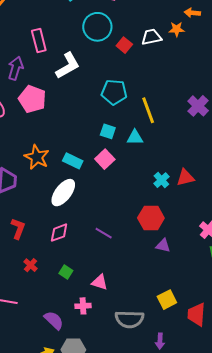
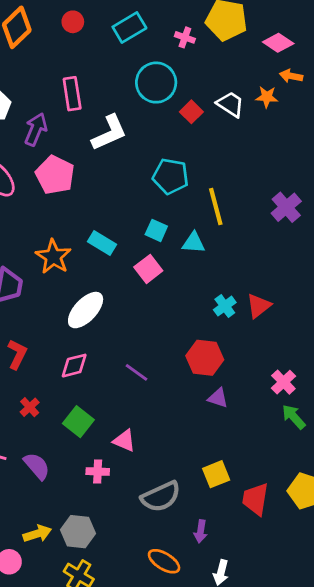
white trapezoid: (151, 37) -> (230, 104), turned 40
cyan rectangle: (73, 161) -> (102, 243), moved
red triangle: (185, 178) -> (259, 306), turned -30
green square: (66, 272) -> (78, 422), size x1.5
gray semicircle: (129, 319) -> (161, 497), turned -32
purple semicircle: (54, 320) -> (37, 466), moved

